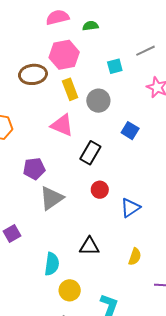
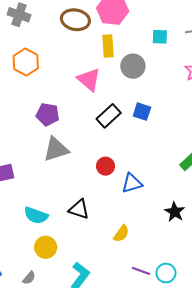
blue square: (130, 131) -> (142, 112), moved, turned -30
red circle: (100, 190) -> (106, 166), moved
cyan semicircle: (52, 264) -> (36, 215), turned 85

